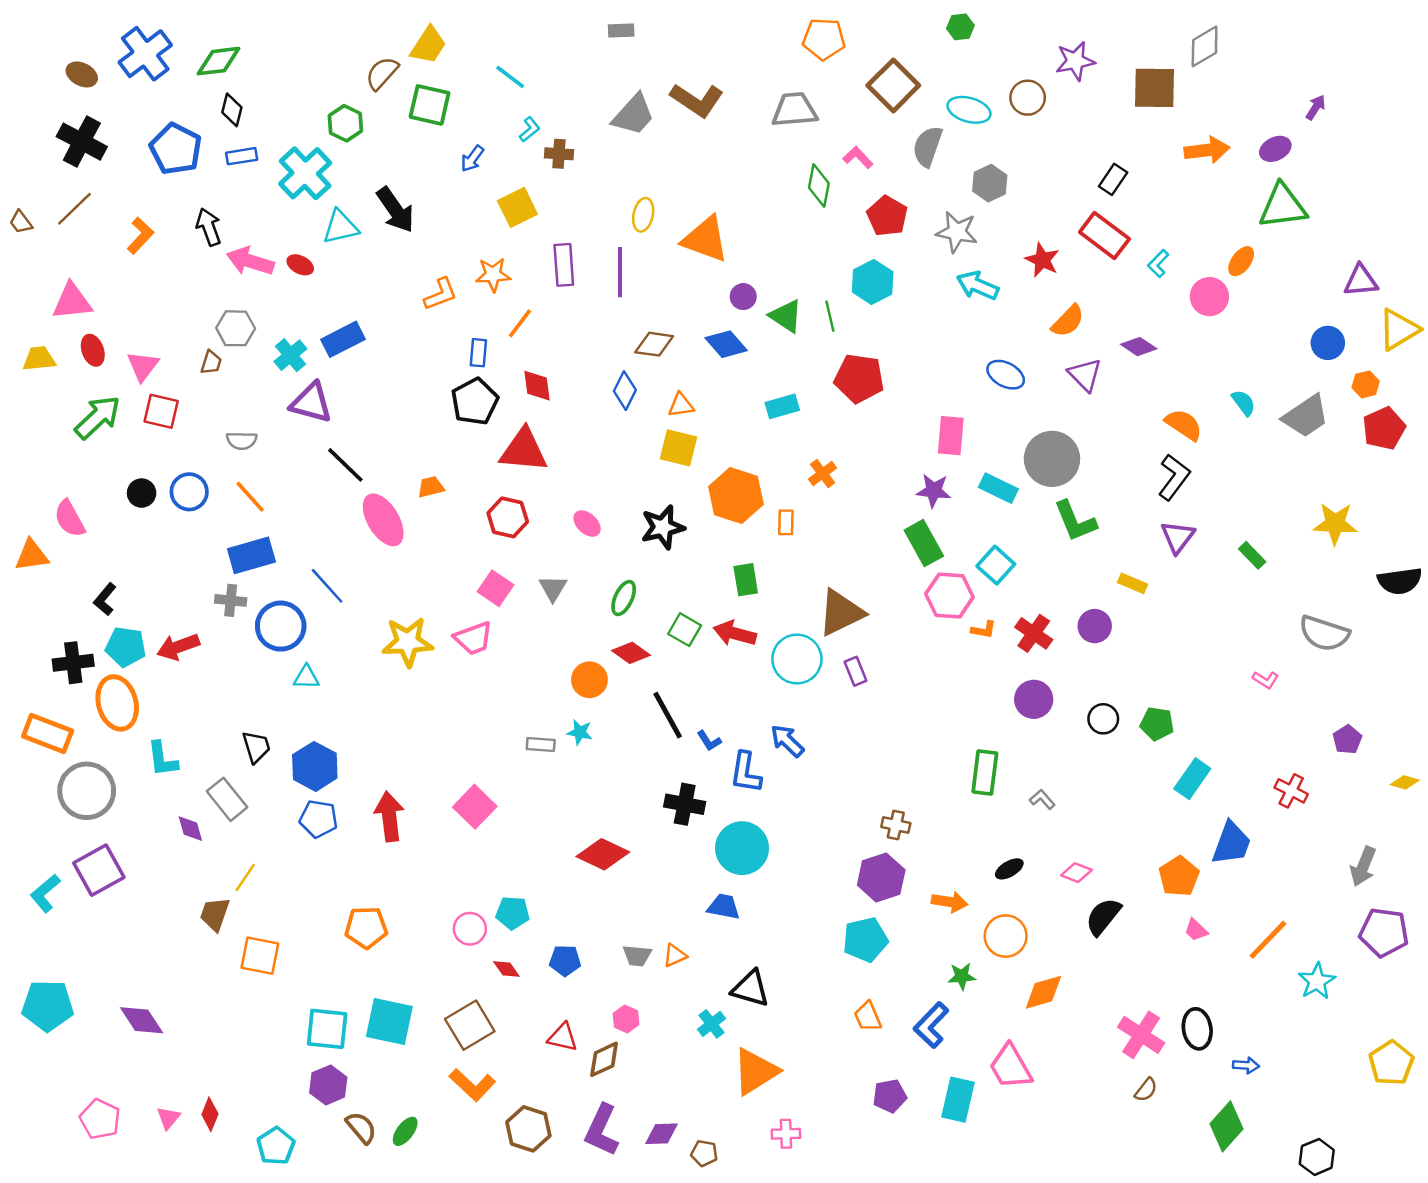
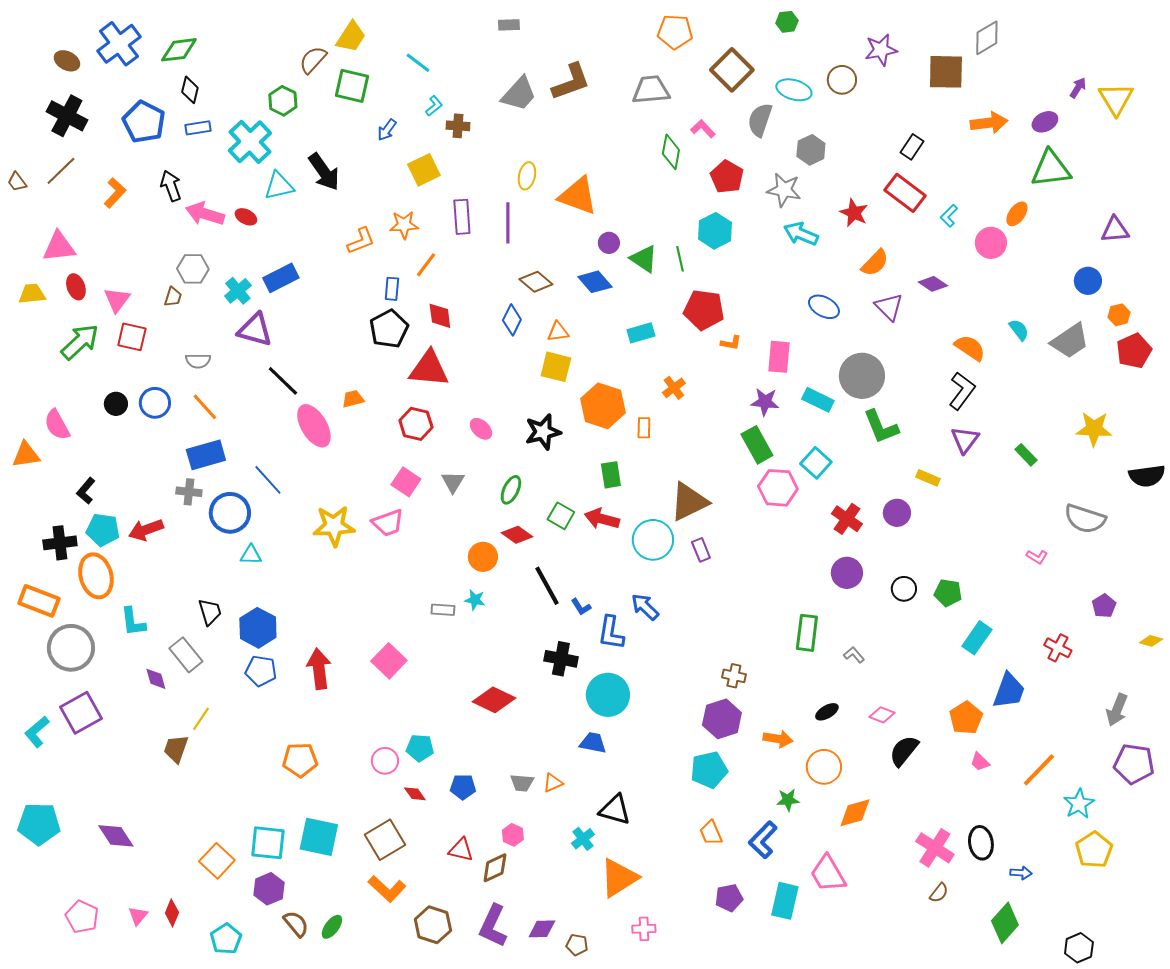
brown L-shape: (697, 100) -> (571, 82), turned -54
yellow triangle: (1399, 330) -> (1116, 99), moved, turned -30
brown diamond: (654, 344) -> (536, 282), turned 32
orange L-shape: (984, 630) -> (731, 343), moved
orange square: (260, 956) -> (217, 861), moved, turned 32
yellow pentagon: (1391, 1063) -> (1094, 850), moved

